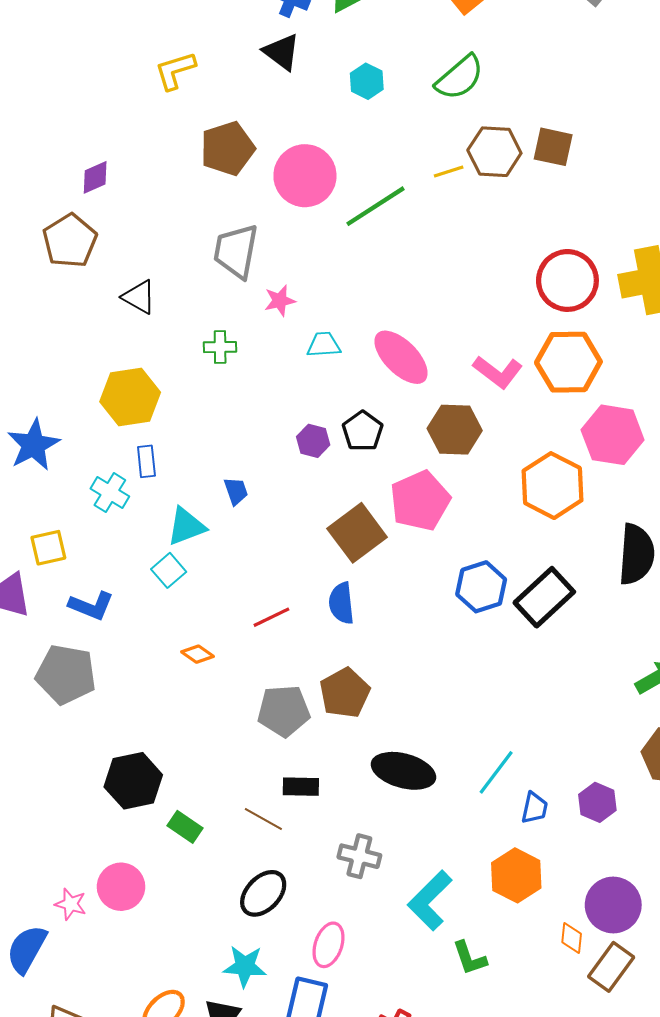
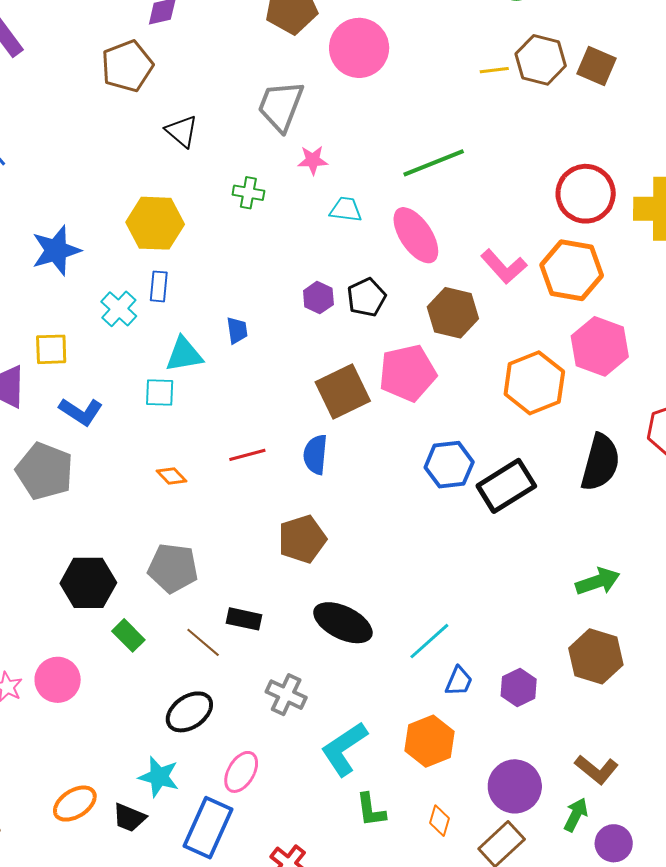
green line: (376, 206) -> (434, 163), moved
cyan square: (169, 570) -> (160, 393), turned 32
gray pentagon: (284, 711) -> (173, 568), moved
orange diamond: (572, 938) -> (439, 821), moved

